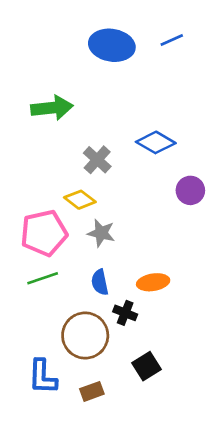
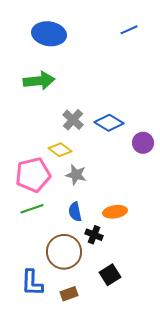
blue ellipse: (112, 45) -> (49, 34), moved
blue diamond: (156, 142) -> (109, 123), moved

